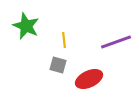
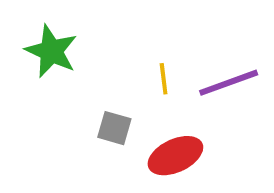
yellow line: (64, 40) -> (164, 79), moved

